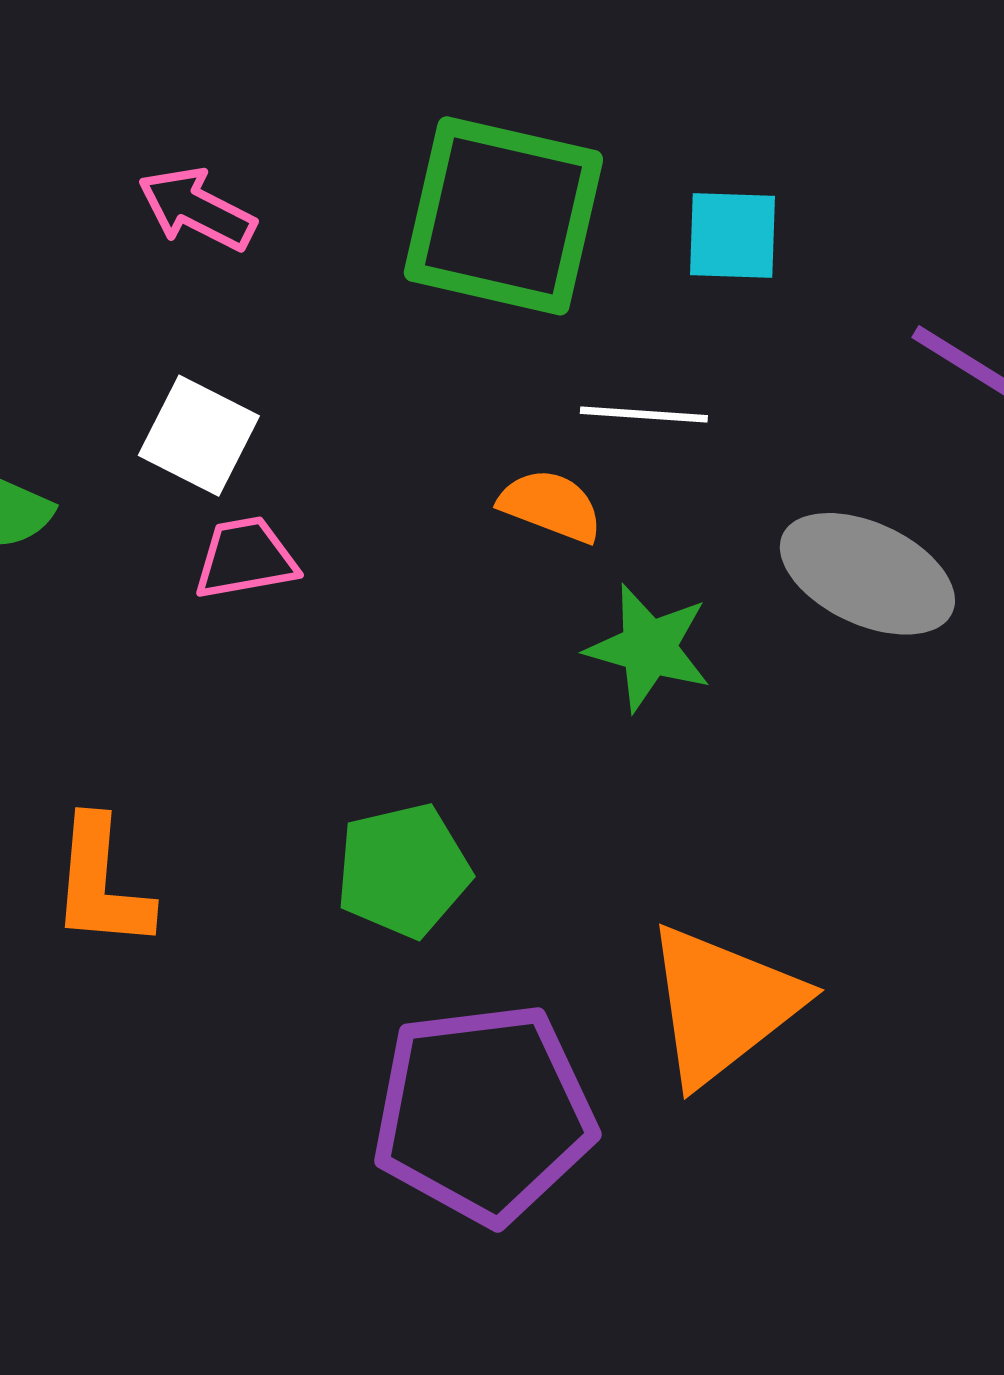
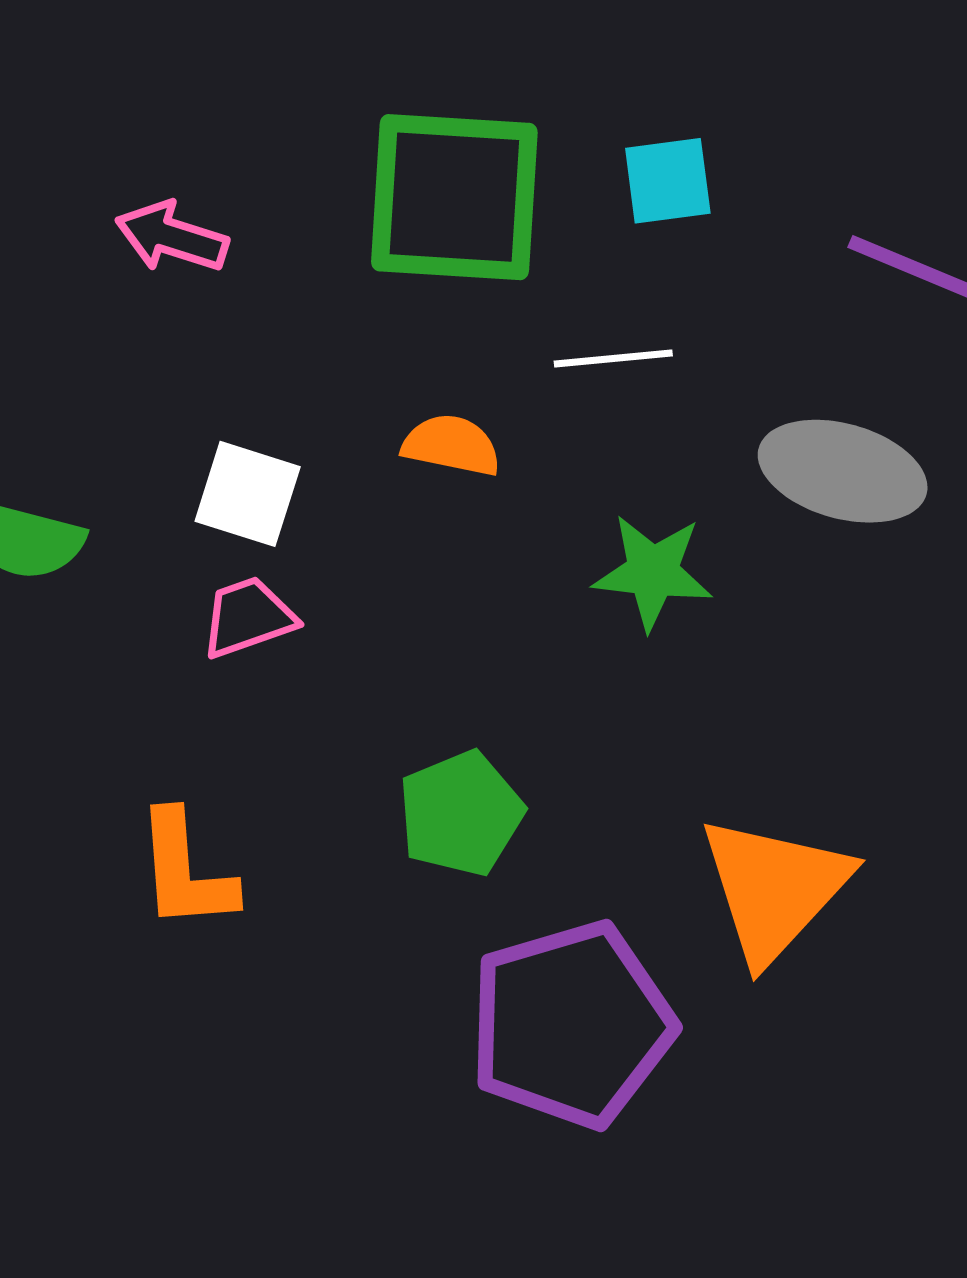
white square: (199, 436) -> (248, 494), moved
orange semicircle: (551, 506) -> (451, 445), moved
pink trapezoid: (246, 558) -> (248, 617), moved

